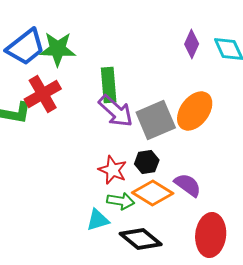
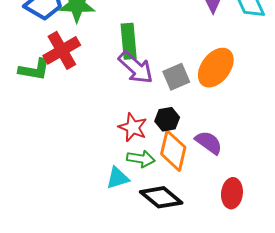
gray square: (156, 120) -> (176, 77), size x0.7
orange diamond: (153, 193) -> (173, 151), turned 72
red ellipse: (211, 235) -> (232, 193), size x0.7

